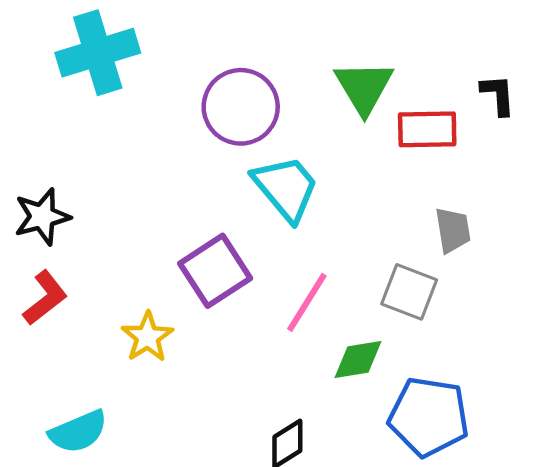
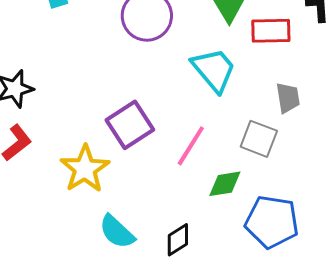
cyan trapezoid: (286, 188) -> (214, 70), moved
yellow star: (147, 337) -> (85, 169), size x1.4
cyan semicircle: (78, 432) -> (117, 232), moved, turned 66

